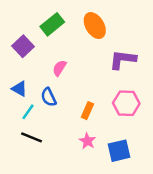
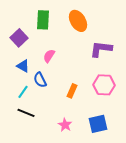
green rectangle: (52, 24) -> (43, 20), turned -48
blue triangle: (19, 89) -> (23, 66), moved
pink star: (87, 141) -> (65, 125), moved

